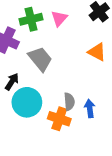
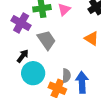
blue arrow: (90, 109) -> (82, 82), size x1.5

